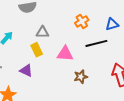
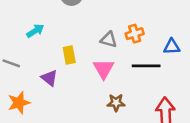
gray triangle: (42, 32) -> (109, 40), moved
pink triangle: (65, 54) -> (104, 69), turned 42

